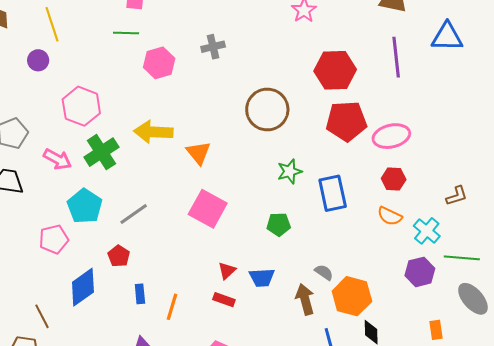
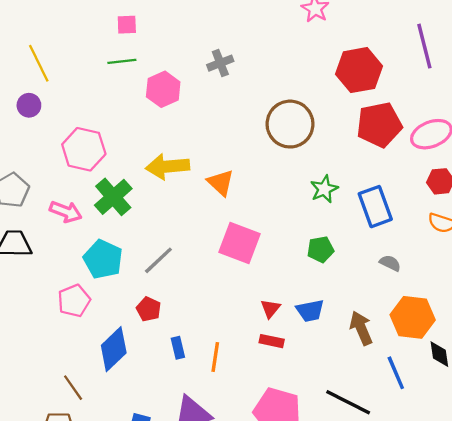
gray semicircle: (324, 272) -> (390, 263), moved

